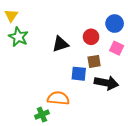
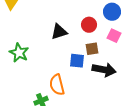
green star: (18, 37) -> (19, 53), moved
orange semicircle: (58, 98) -> (57, 85), turned -110

